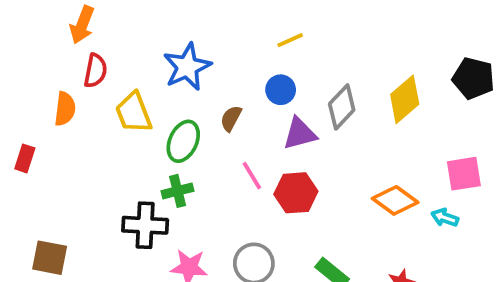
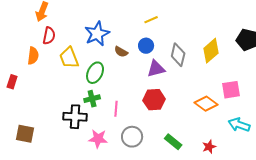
gray diamond: (342, 107) -> (178, 55), turned -30
brown semicircle: (231, 118) -> (121, 52), moved, turned -88
pink square: (464, 174) -> (231, 90), moved
pink line: (252, 176) -> (116, 109), moved, turned 35
cyan arrow: (445, 218) -> (239, 125), moved, size x1.5

